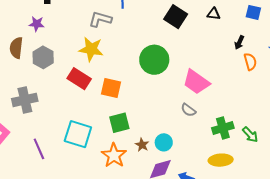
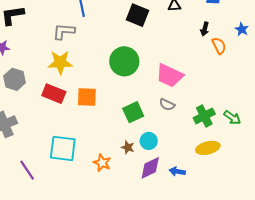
green square: (119, 123) -> (133, 112), moved
orange star: (114, 155) -> (102, 163), size x0.7

